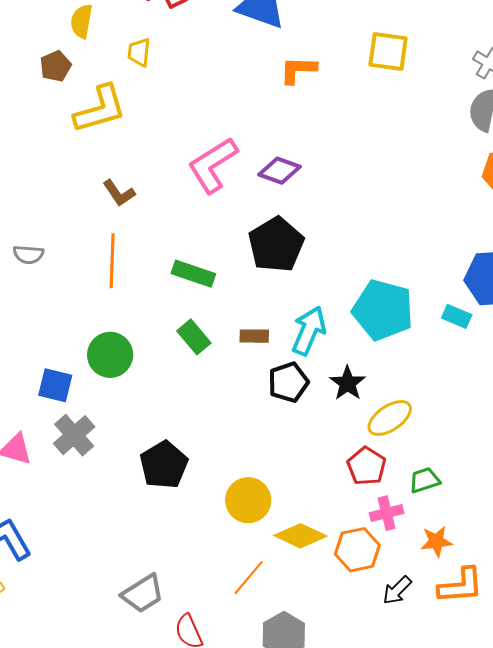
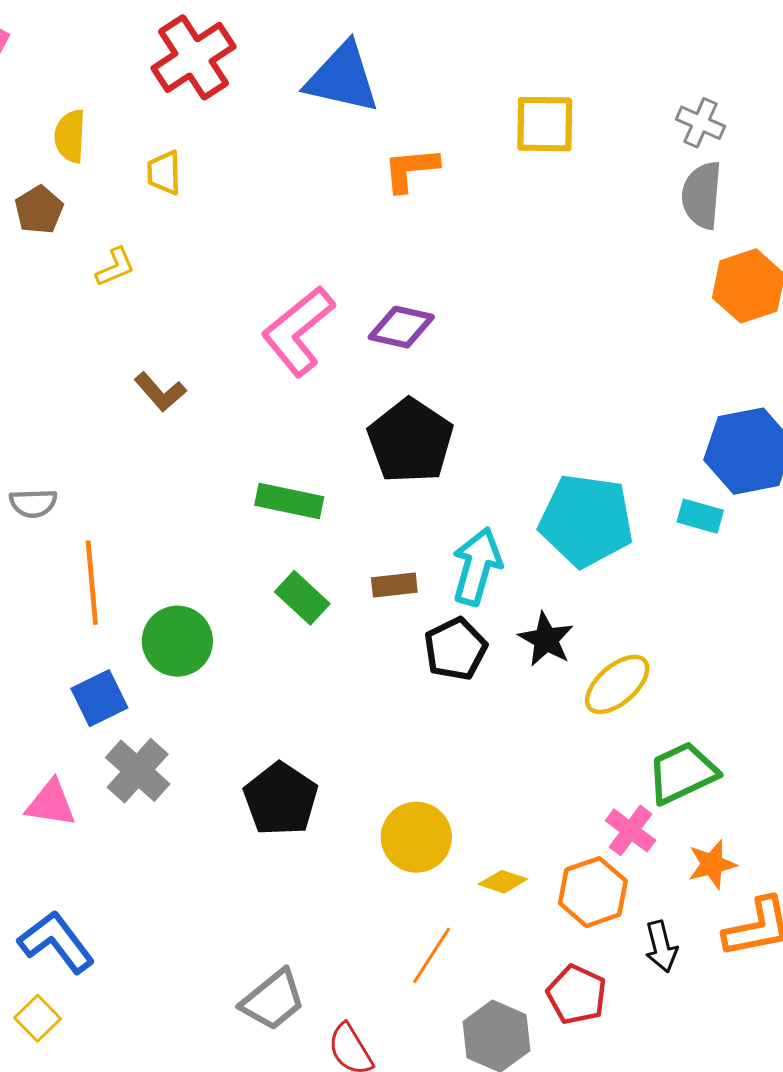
yellow L-shape: (100, 109) -> (115, 267), size x0.5
orange line: (112, 261) -> (92, 583), moved
blue square: (55, 385) -> (99, 698), turned -33
red pentagon: (367, 466) -> (577, 995), moved
green trapezoid: (425, 480) -> (682, 773), size x1.5
pink cross: (387, 513) -> (631, 830), turned -32
yellow diamond: (300, 536) -> (503, 882), size x0.6
black arrow: (397, 590) -> (661, 947), turned -52

